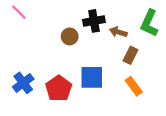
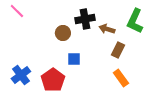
blue square: (92, 77) -> (74, 59), moved, size x0.6

